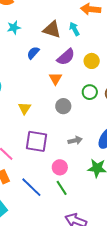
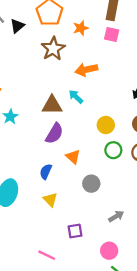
blue semicircle: (33, 53) -> (46, 172), moved
purple semicircle: (66, 57) -> (54, 133), moved
green circle: (90, 92) -> (113, 150), moved
purple square: (36, 141) -> (75, 231), size x0.6

